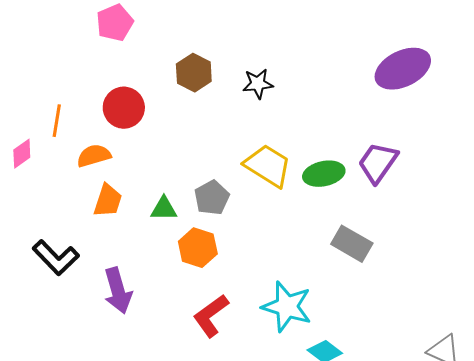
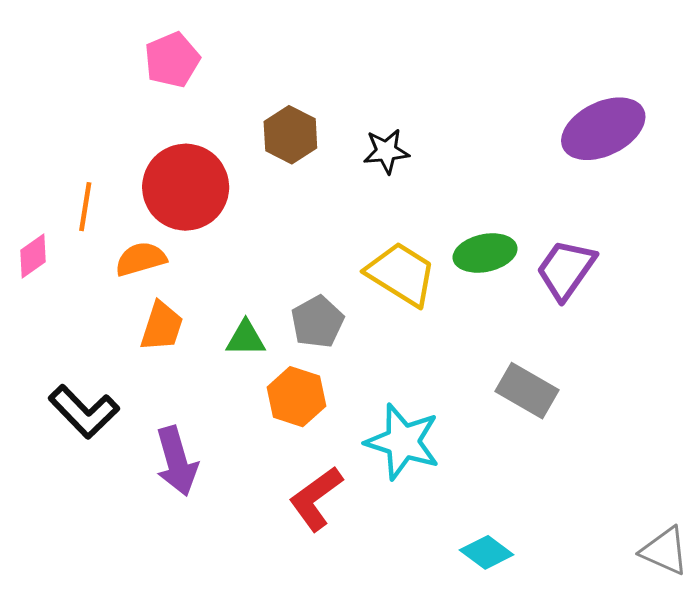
red circle: (124, 108) -> (186, 187), size x1.4
green ellipse: (324, 174) -> (485, 253), moved
cyan star: (287, 307) -> (403, 442), moved

